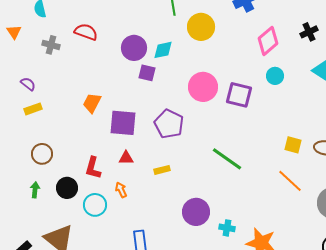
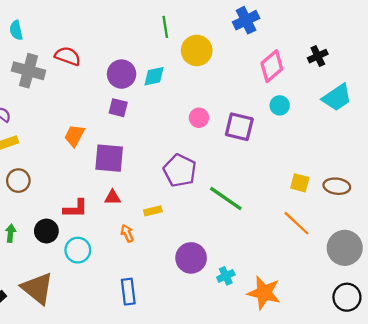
gray cross: (51, 45) -> (28, 71), size x1.6
purple square: (147, 73) -> (118, 108), moved
pink circle: (203, 87) -> (199, 118), size x0.6
purple pentagon: (169, 124) -> (180, 170), moved
brown circle: (42, 154) -> (18, 181), moved
red L-shape: (93, 168) -> (76, 209), turned -105
orange arrow: (121, 190) -> (127, 233), moved
cyan cross: (227, 228) -> (226, 276), turned -35

